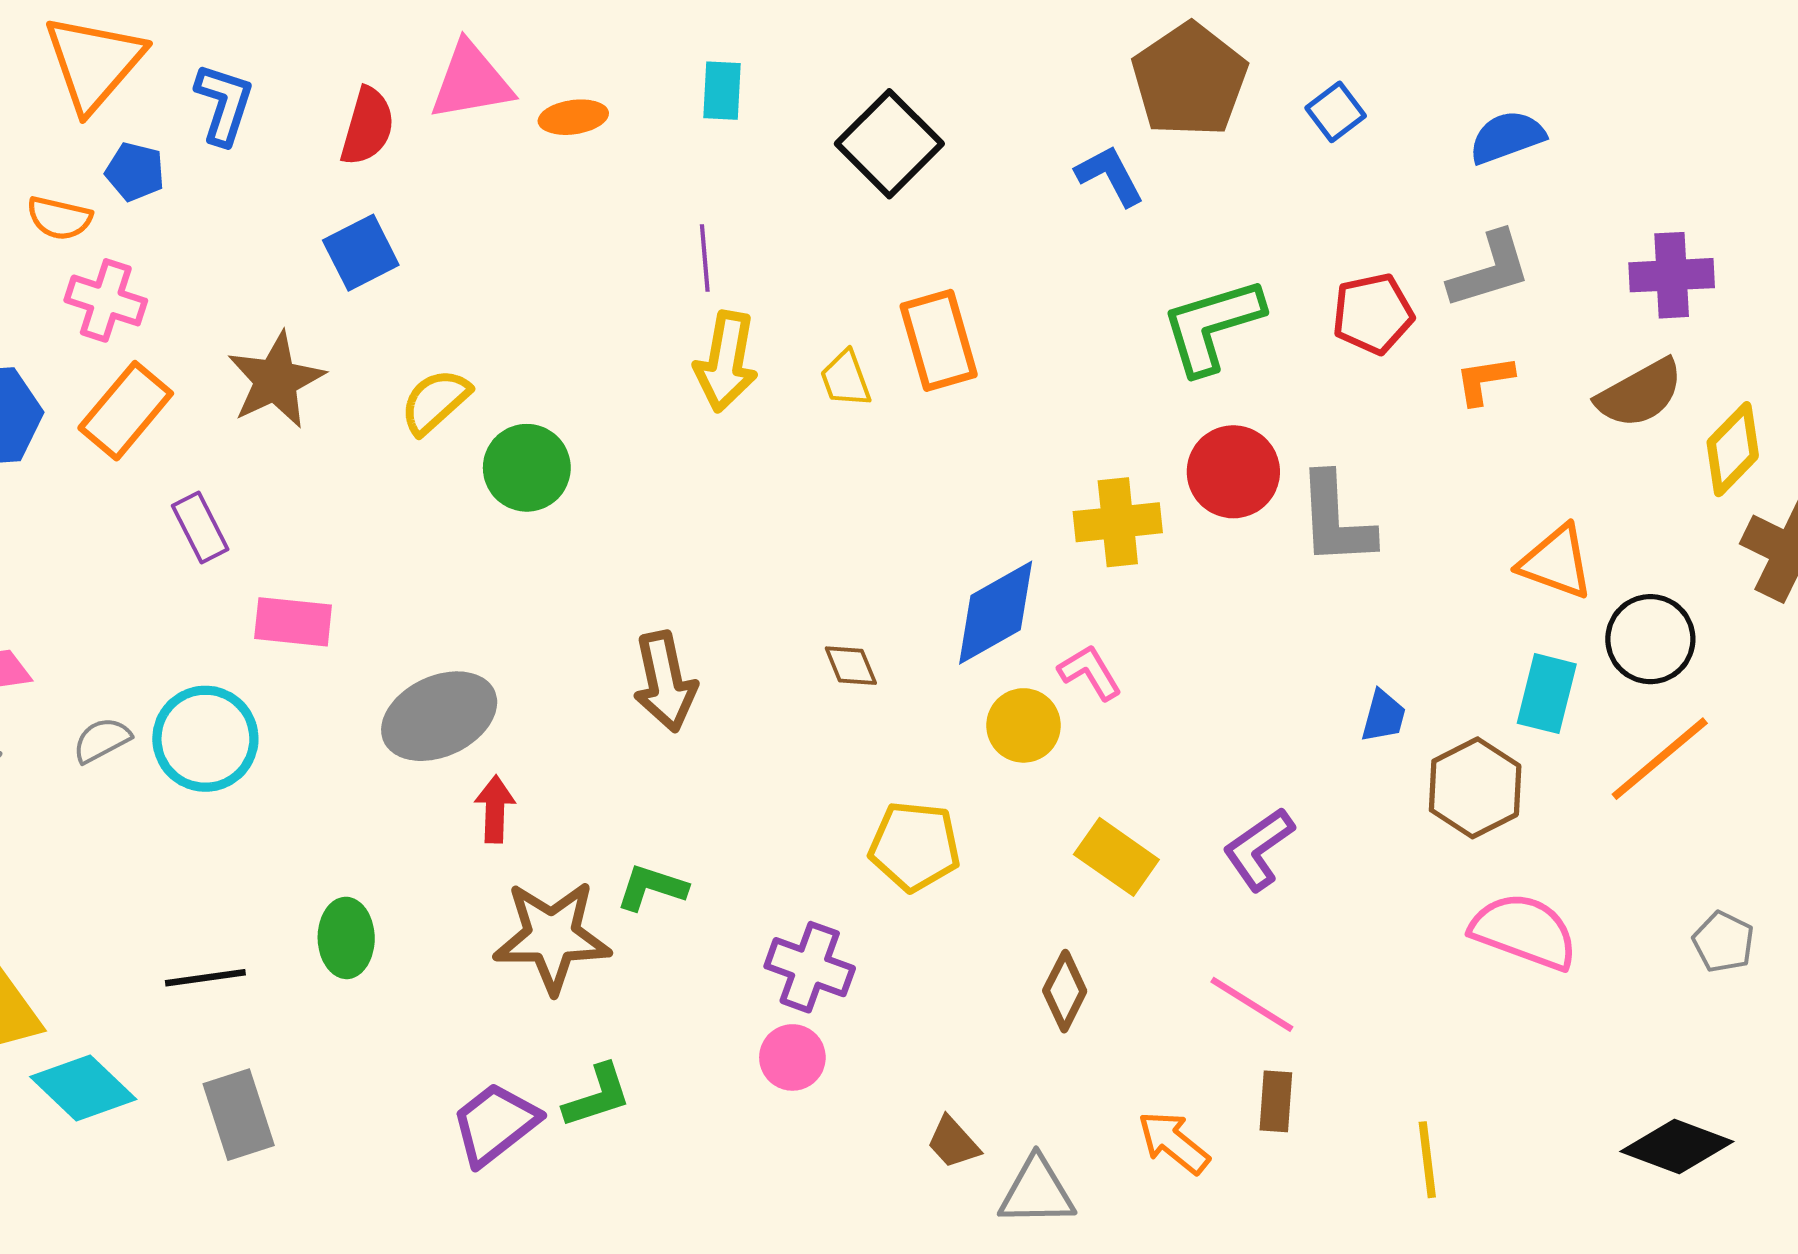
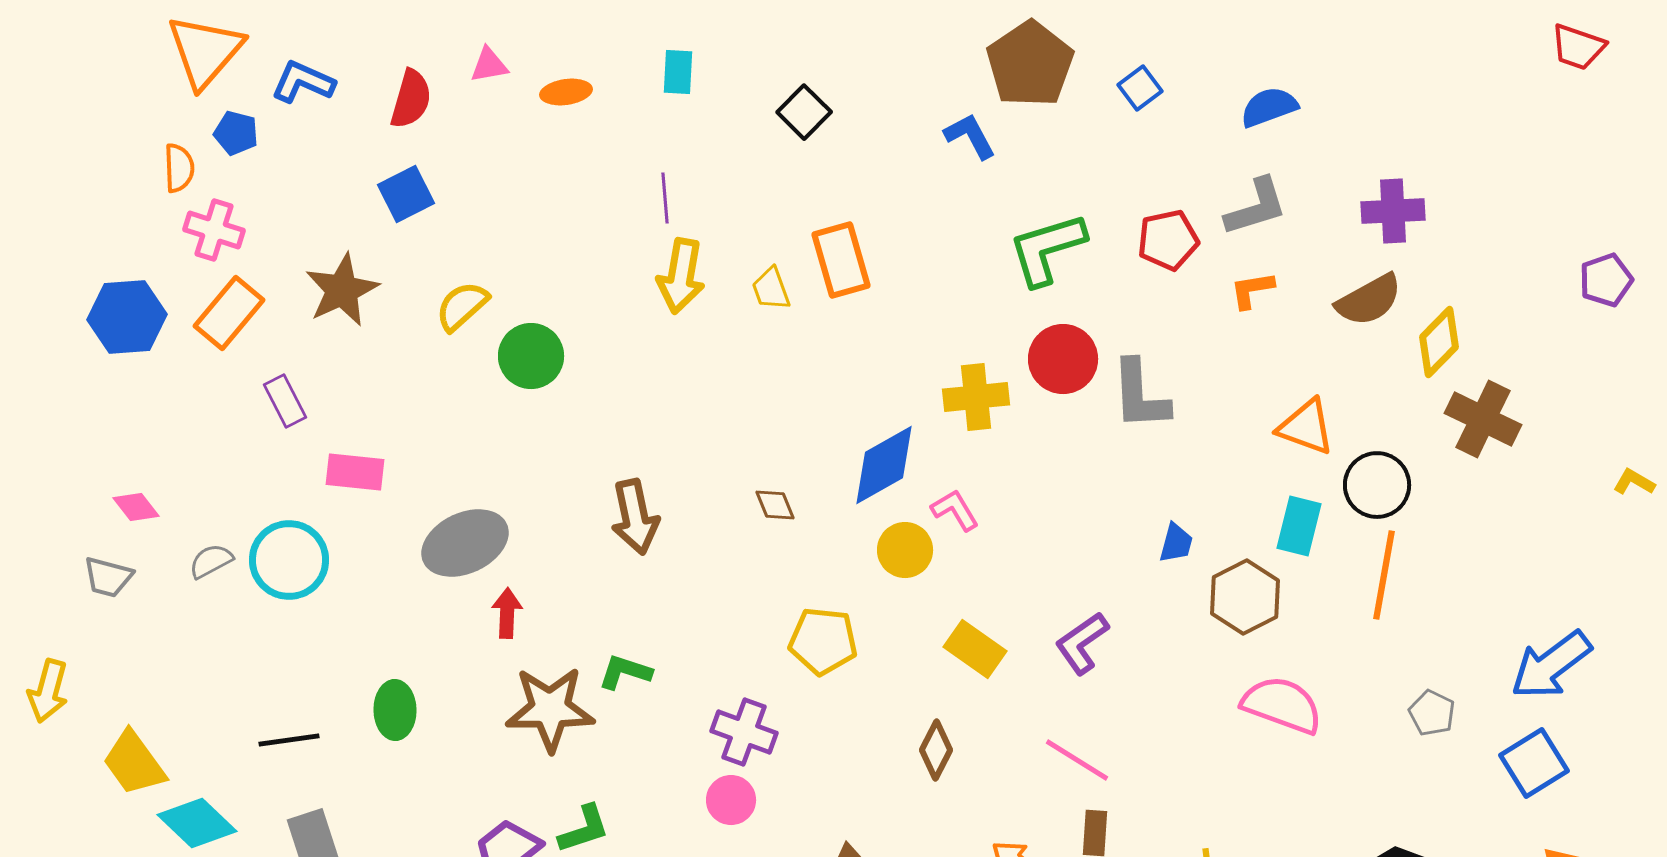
pink triangle: (471, 81) -> (489, 65), size x0.6
blue L-shape: (224, 104) -> (303, 82), turned -84
black square: (889, 144) -> (804, 112), size x0.7
orange semicircle: (59, 218) -> (179, 168), turned -105
orange line: (1660, 759) -> (1384, 575), turned -40

